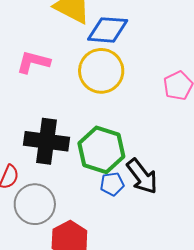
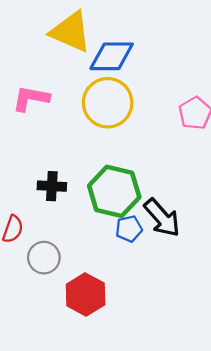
black cross: (46, 141) -> (52, 186), size x0.6
gray circle: (35, 204) -> (44, 258), size x0.7

